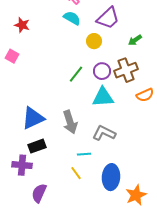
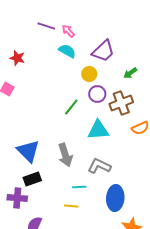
purple circle: (102, 71) -> (97, 94), moved
blue triangle: (33, 118) -> (28, 151), turned -50
yellow line: (76, 173) -> (71, 206), turned -48
blue ellipse: (111, 177) -> (115, 198), moved

